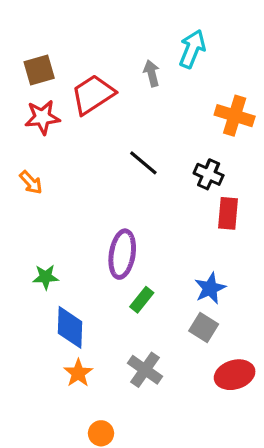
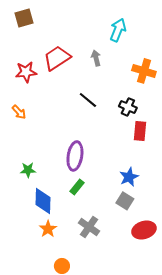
brown square: (39, 70) -> (24, 18), moved
gray arrow: (151, 73) -> (96, 58), moved
green rectangle: (142, 300) -> (77, 187), moved

